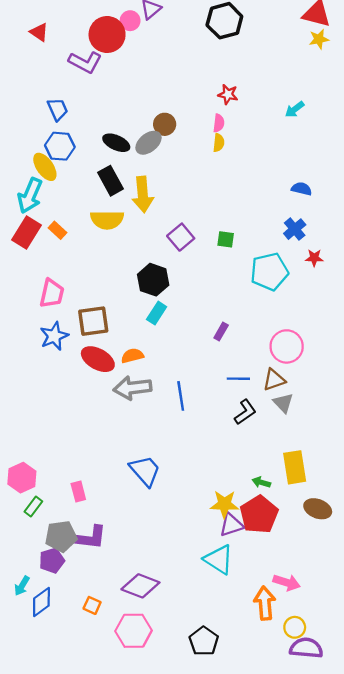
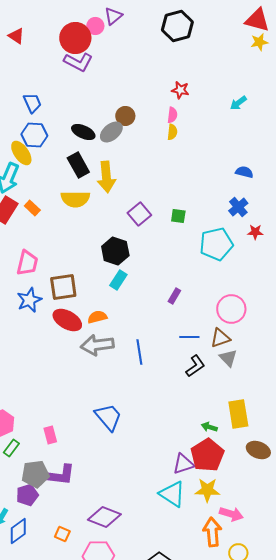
purple L-shape: (85, 62) -> (78, 62), moved
yellow star: (224, 504) -> (207, 490), moved

